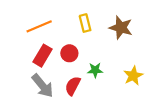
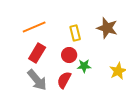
yellow rectangle: (85, 23) -> (75, 33), moved
red circle: (69, 53) -> (69, 55), moved

